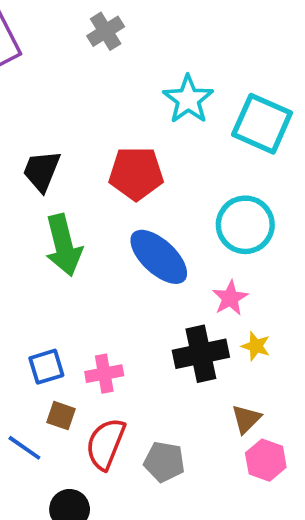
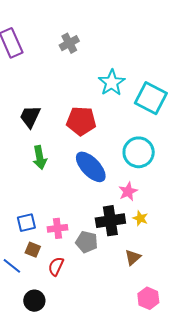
green arrow: (64, 245) -> (40, 158), size x0.7
red semicircle: (106, 444) -> (56, 266), size x0.7
pink hexagon: (266, 460) -> (148, 298), moved
gray pentagon: (164, 462) -> (87, 242), moved

